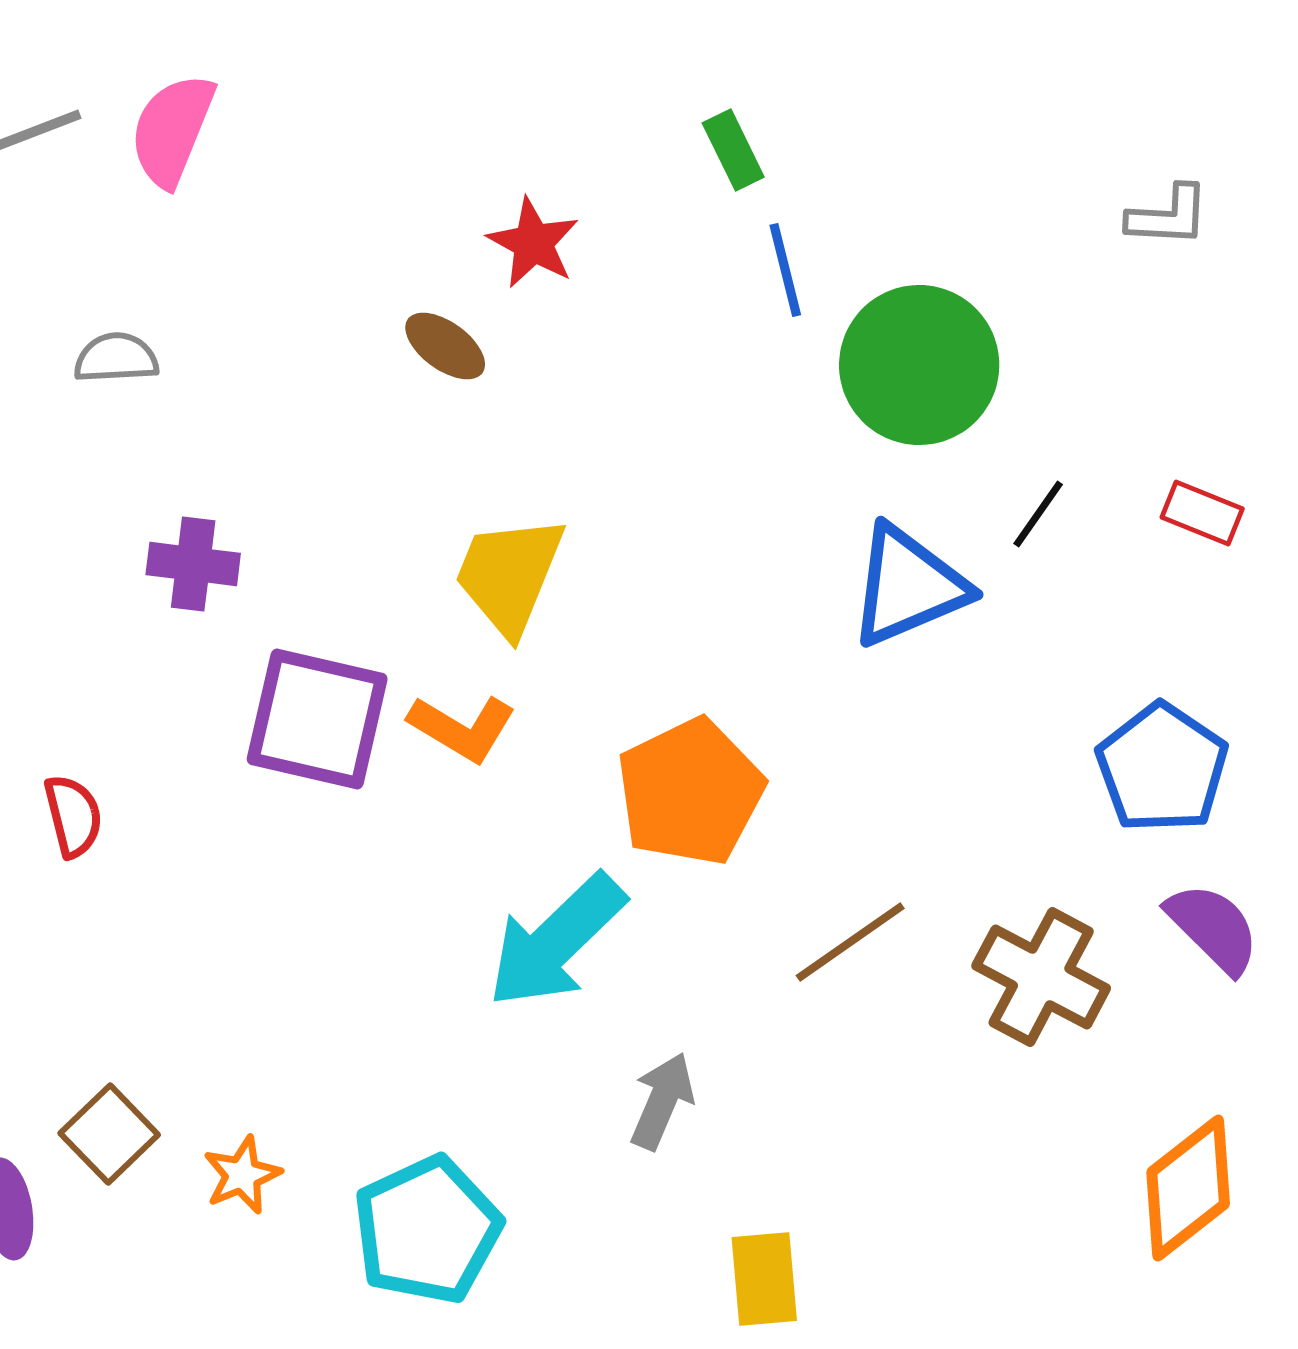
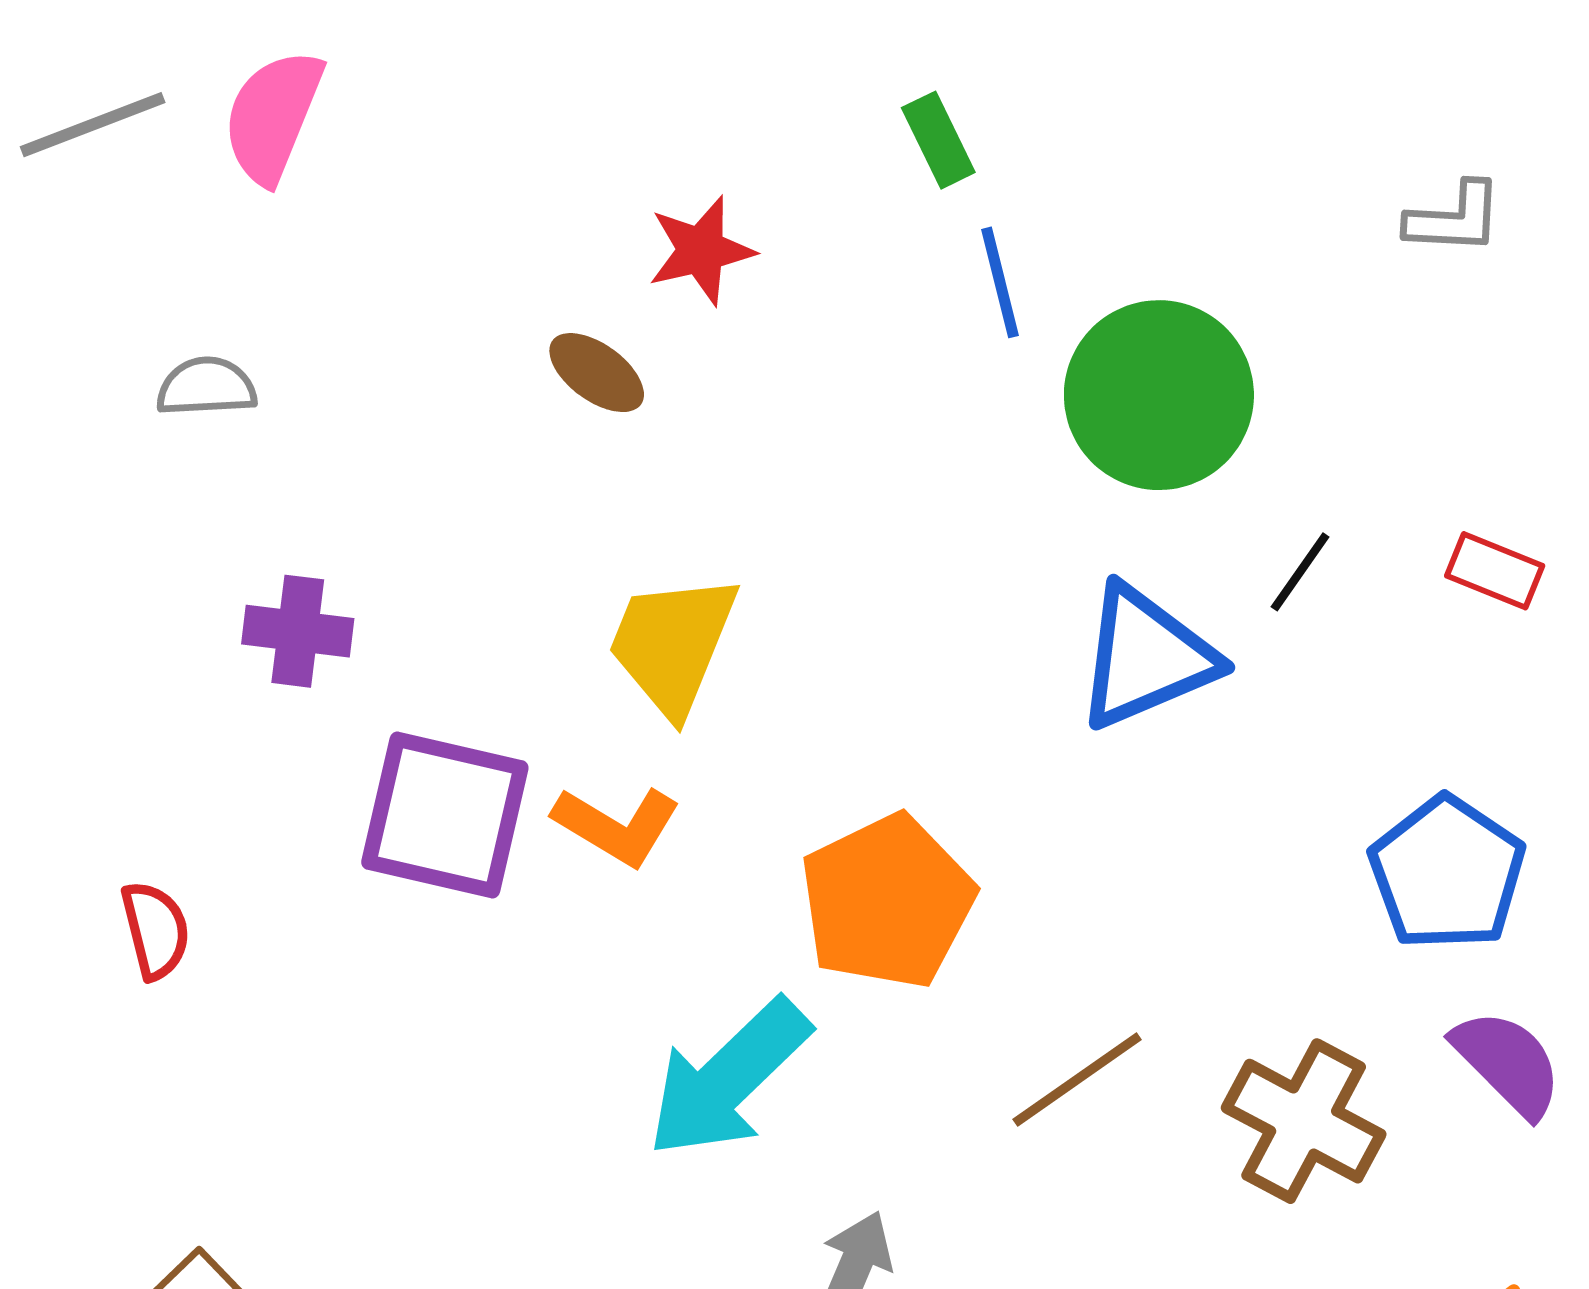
red star: (533, 243) -> (701, 250), turned 30

